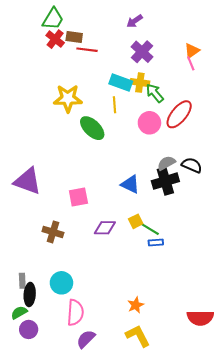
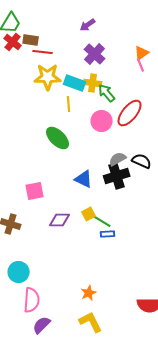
yellow star: (68, 98) -> (48, 77), moved
green ellipse: (92, 128) -> (58, 138), moved

